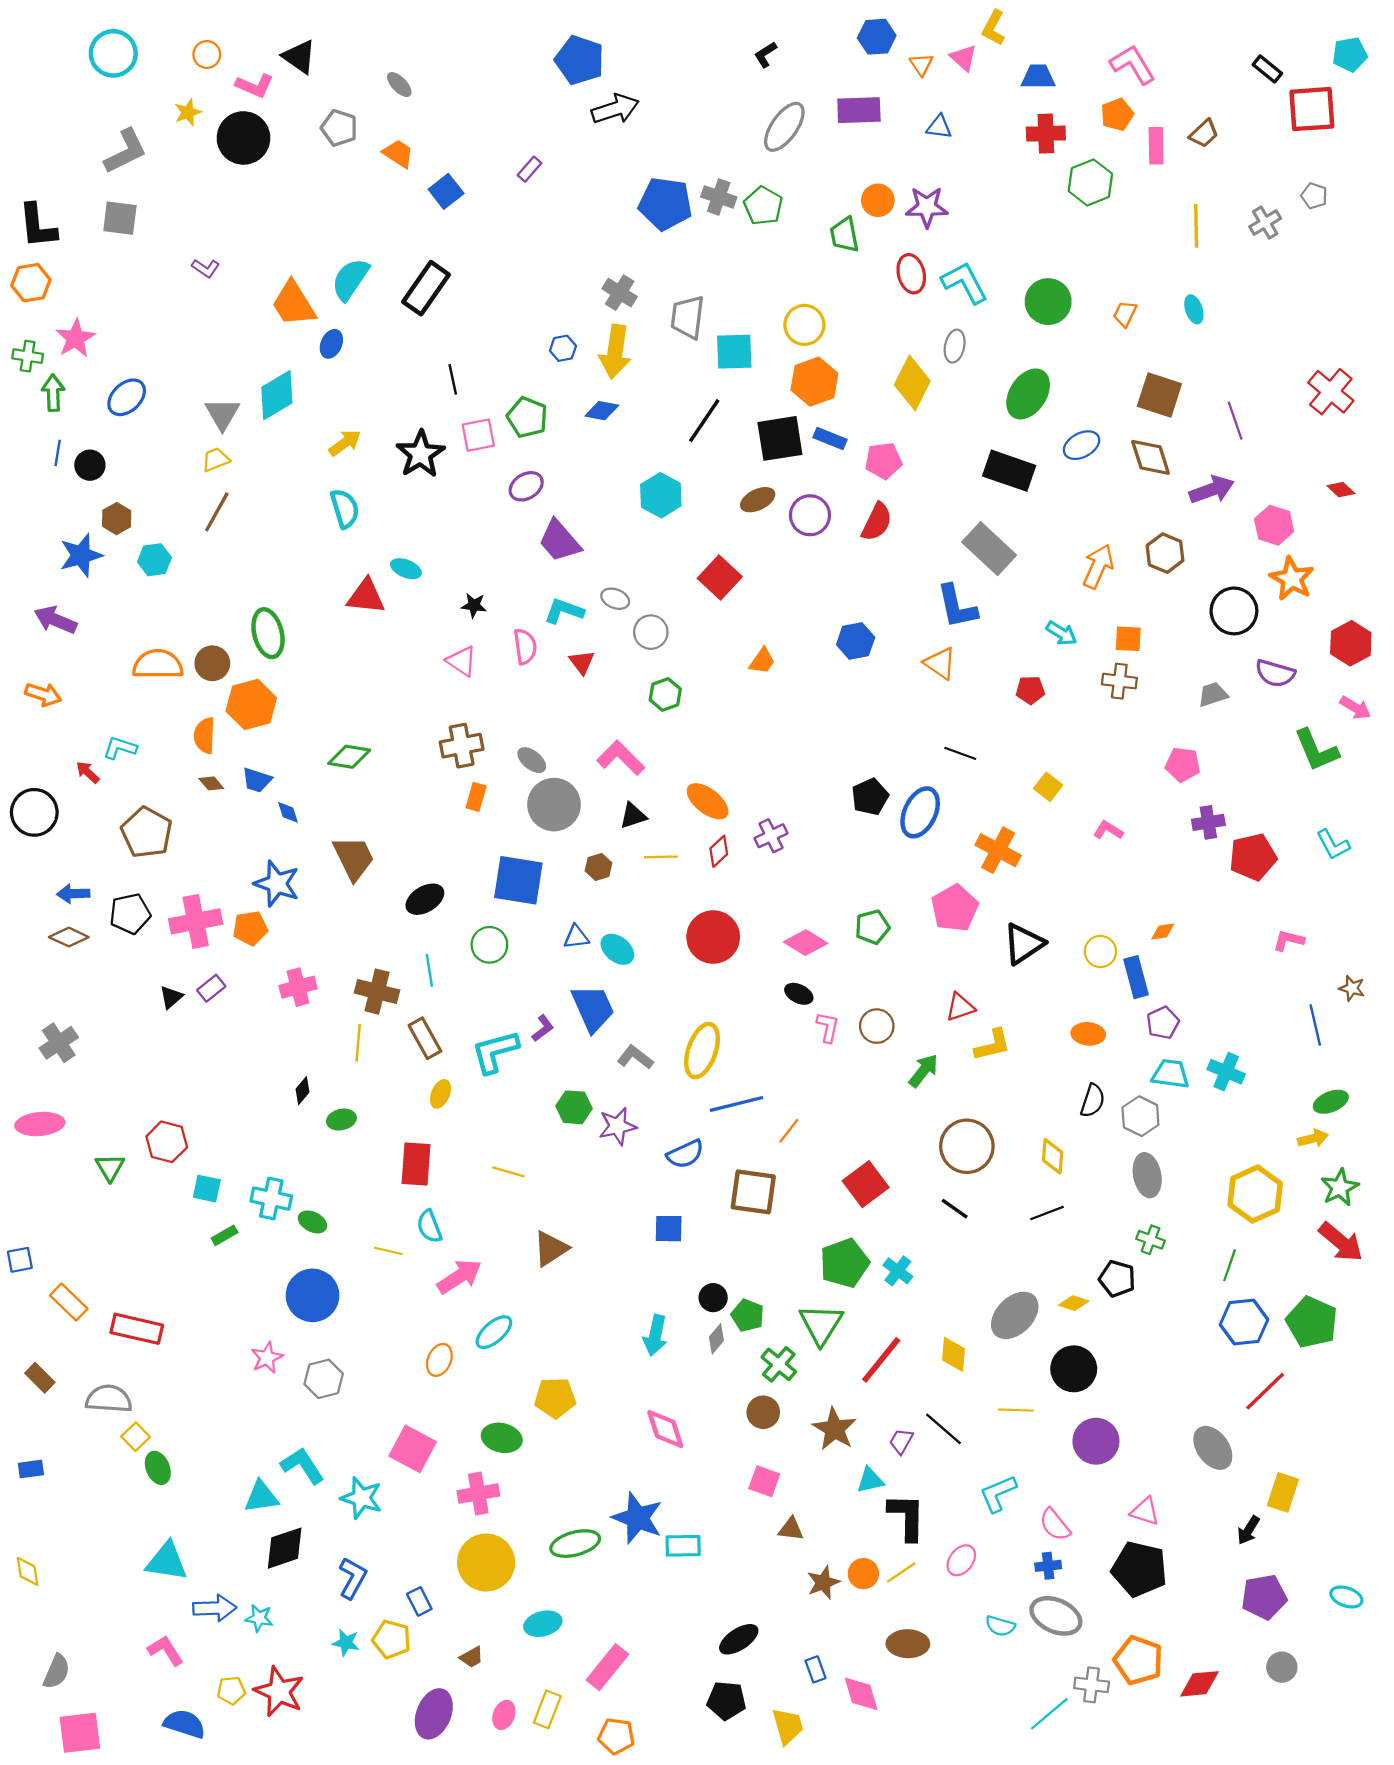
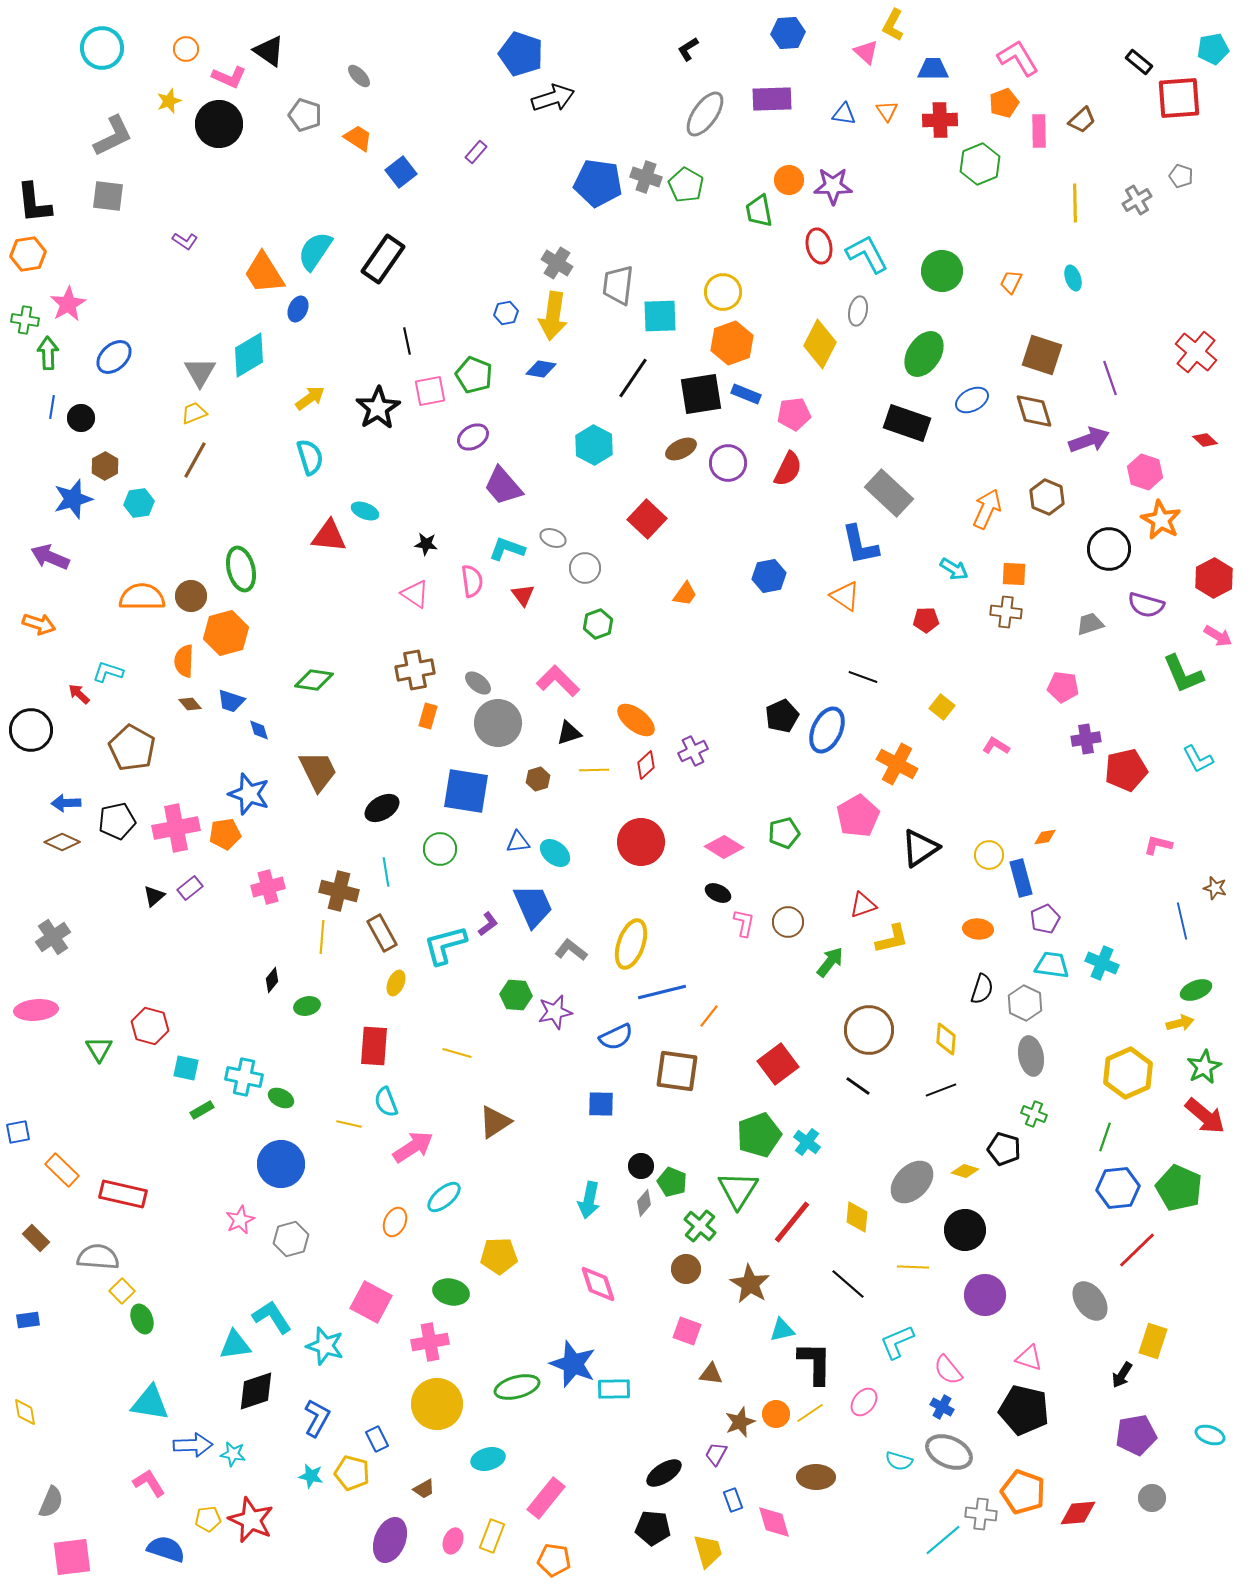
orange triangle: (921, 65) -> (887, 111), moved
purple trapezoid: (901, 1441) -> (716, 1454), moved
blue cross: (1048, 1566) -> (942, 1407), turned 35

